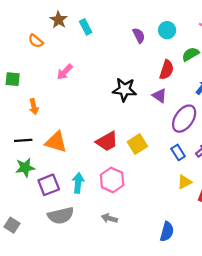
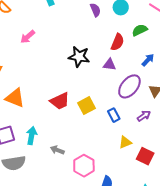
purple triangle: (159, 96) -> (109, 64), turned -32
blue rectangle: (178, 152) -> (114, 115), moved
pink hexagon: (112, 180) -> (84, 166), moved
gray arrow: (109, 218) -> (57, 150), moved

